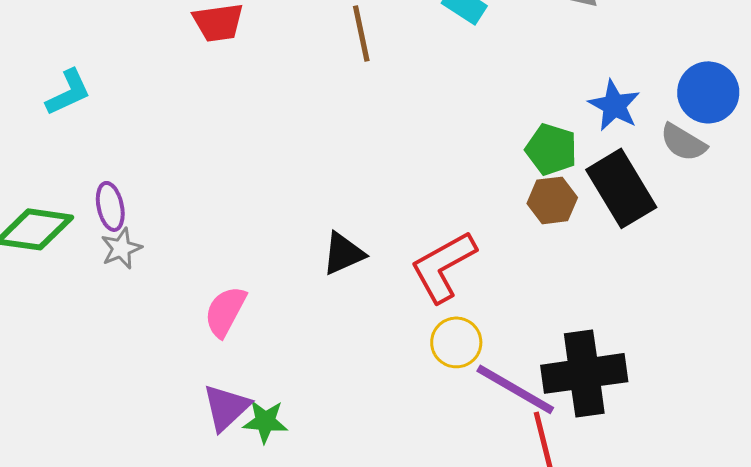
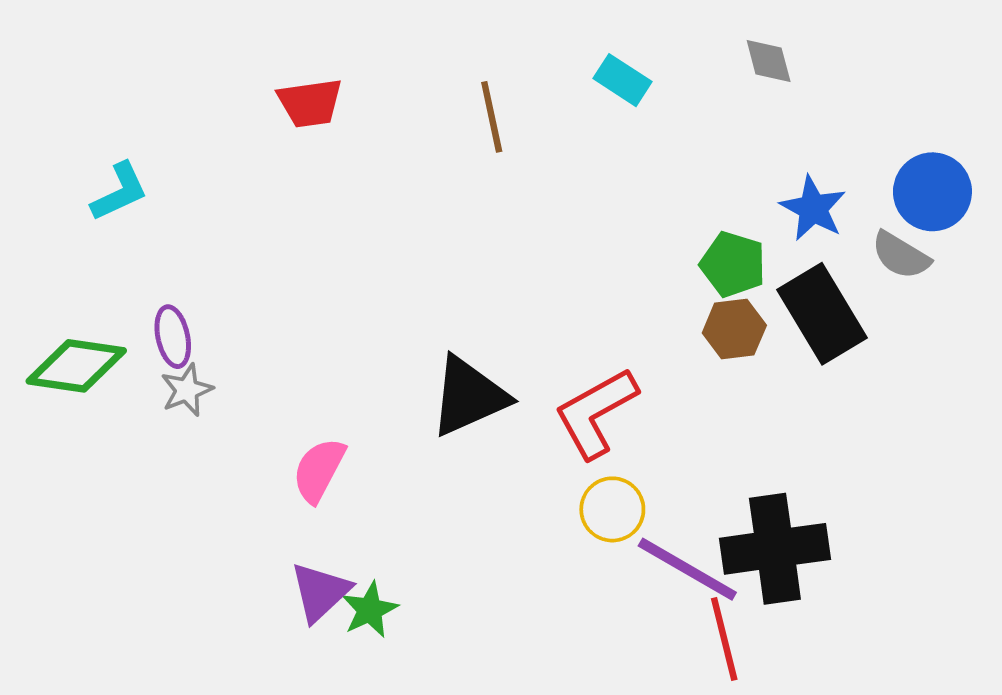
black triangle: (343, 253) -> (469, 396), size x1.5
green star: (265, 421) -> (370, 610), turned -30

